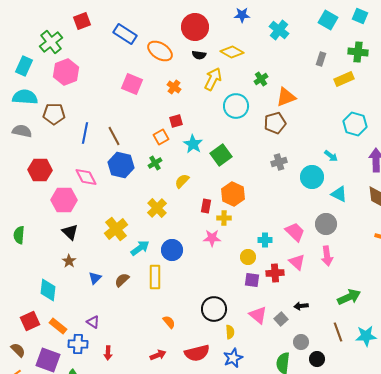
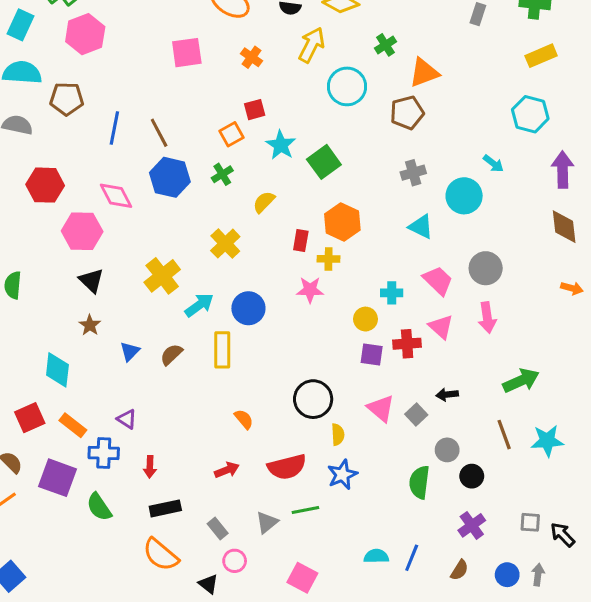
yellow rectangle: (344, 79) -> (541, 56), moved
pink square: (132, 84) -> (187, 53), turned -30
cyan triangle: (339, 194) -> (421, 227), moved

